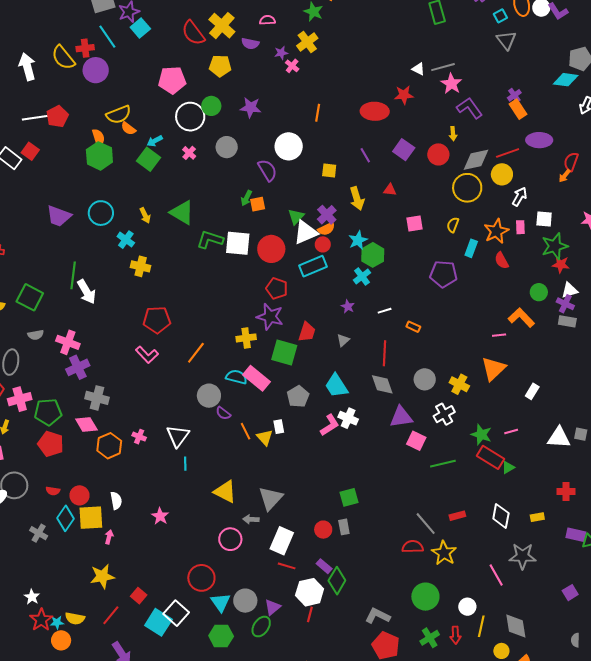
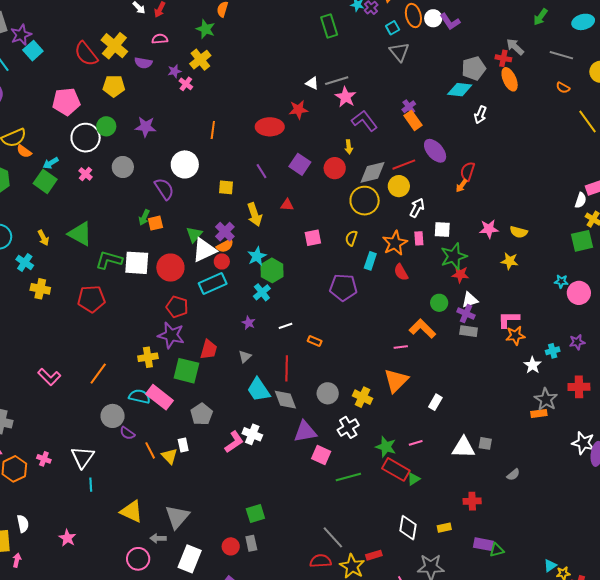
purple ellipse: (539, 140) -> (435, 151), turned 50
red pentagon: (157, 320) -> (91, 299), moved
cyan trapezoid: (336, 386) -> (258, 390), moved
red rectangle: (457, 516) -> (374, 555), moved

